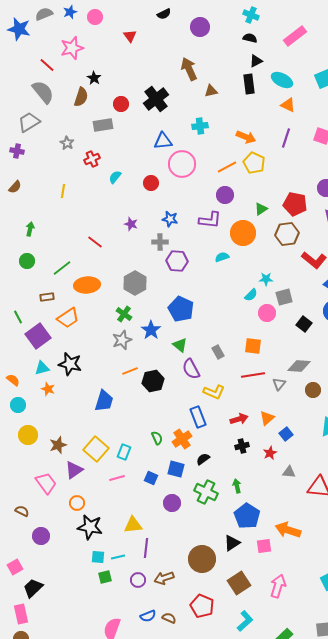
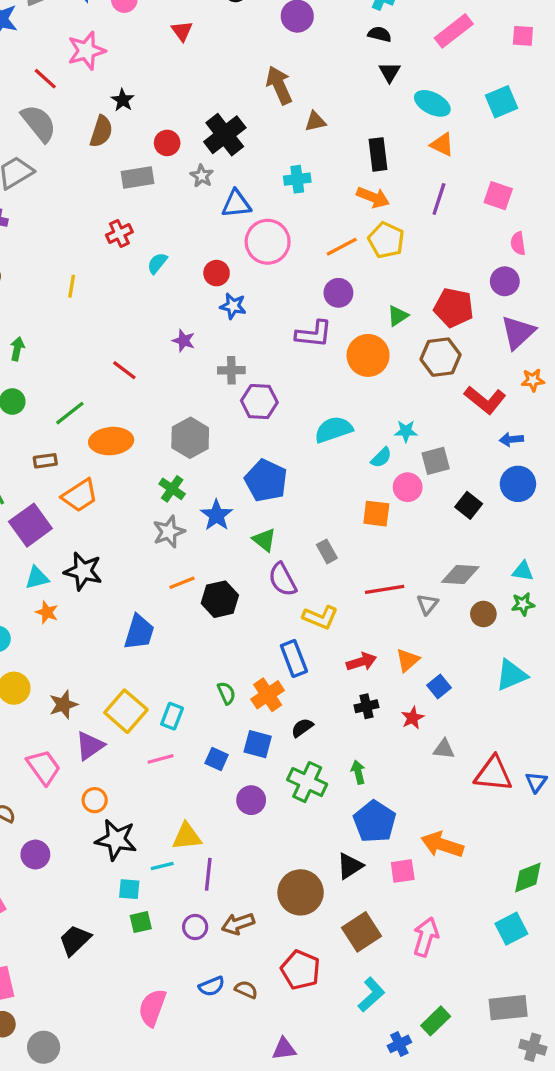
black triangle: (256, 61) -> (389, 72), turned -32
black rectangle: (249, 84) -> (378, 154), moved
gray star: (67, 143) -> (202, 176), moved
blue star: (170, 219) -> (233, 306), moved
cyan semicircle: (222, 257) -> (333, 430), moved, size x1.6
orange square: (253, 346) -> (376, 514), moved
cyan line: (118, 557) -> (162, 866), moved
black trapezoid: (33, 588) -> (75, 940), moved

